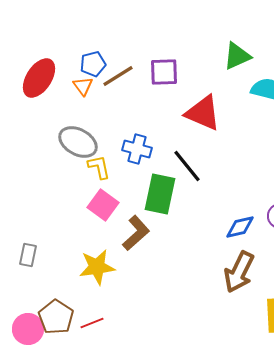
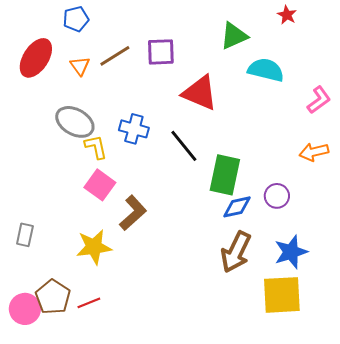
blue pentagon: (93, 64) -> (76, 19), moved
green rectangle: (160, 194) -> (225, 175), moved

